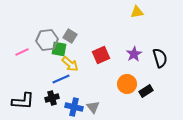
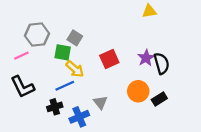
gray hexagon: (47, 40) -> (37, 35), moved
black semicircle: (160, 58) -> (162, 63), moved
black L-shape: (23, 101) -> (23, 87), moved, turned 60
blue cross: (74, 107) -> (79, 117), turned -36
gray triangle: (93, 107) -> (100, 102), moved

